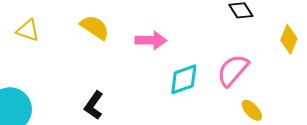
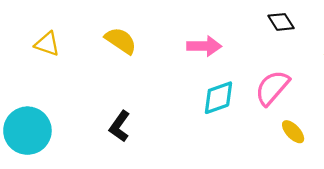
pink arrow: (151, 40) -> (204, 46), moved

